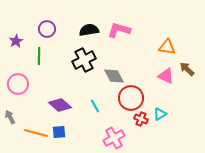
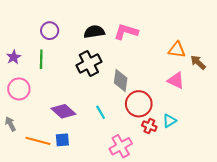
purple star: (16, 41) -> (14, 57), moved
brown arrow: (187, 69) -> (198, 62), moved
gray diamond: (114, 76) -> (121, 80), turned 35

